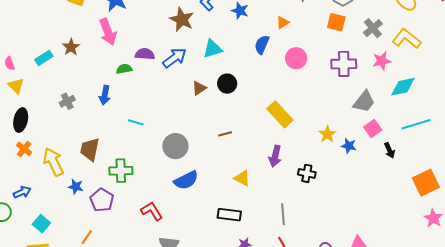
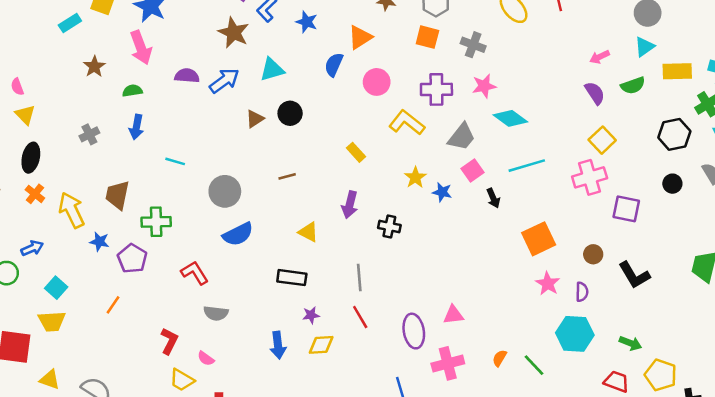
orange triangle: (283, 23) -> (360, 37), size x1.5
gray cross: (373, 28) -> (473, 45), turned -30
yellow L-shape: (407, 39) -> (407, 123), moved
cyan rectangle: (44, 58) -> (70, 23), moved
green semicircle: (124, 69) -> (132, 91), moved
cyan diamond: (403, 87) -> (510, 118), turned 48
yellow rectangle: (280, 114) -> (356, 152), size x0.6

